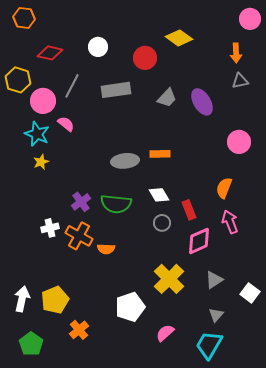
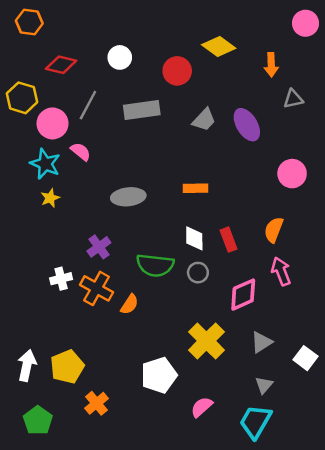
orange arrow: (236, 53) -> (271, 65), moved
gray ellipse: (125, 161) -> (128, 197), moved
white diamond: (159, 195) -> (194, 238), turned 30
green semicircle: (116, 204) -> (155, 265), moved
red rectangle: (189, 210) -> (228, 240), moved
orange semicircle: (106, 249) -> (130, 304), turned -60

